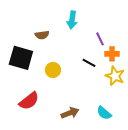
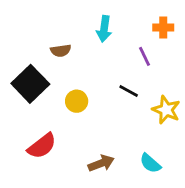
orange cross: (112, 54) -> (163, 27), moved
black square: (21, 58) -> (30, 84), turned 30

